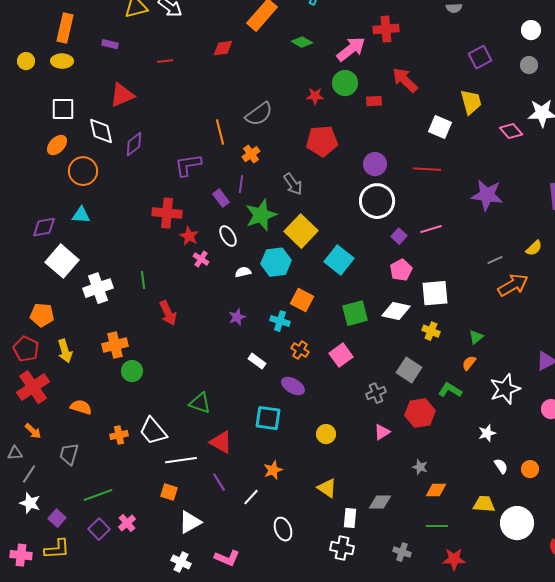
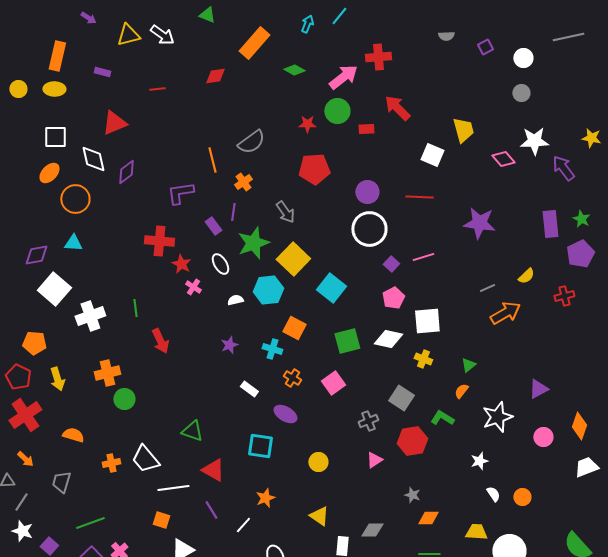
purple square: (480, 57) -> (485, 47), moved, size x0.7

